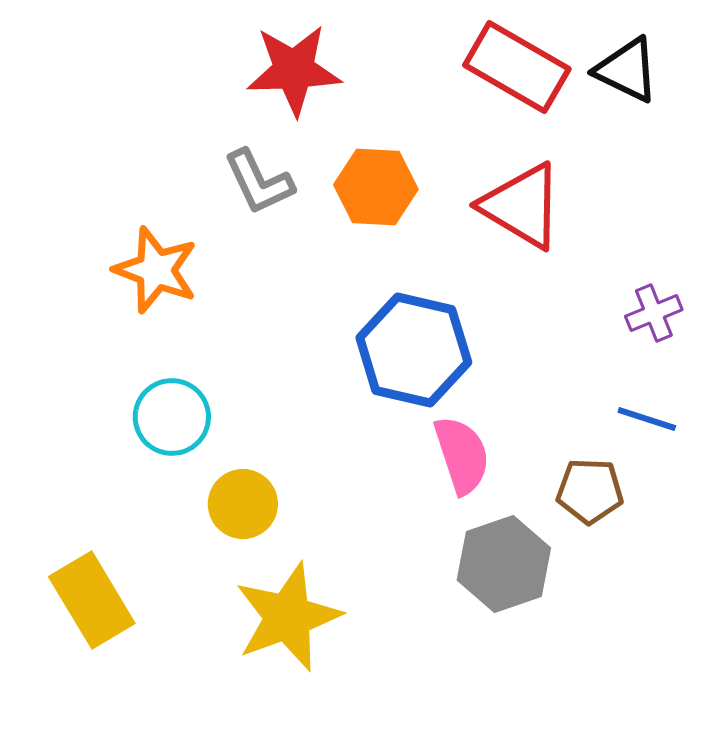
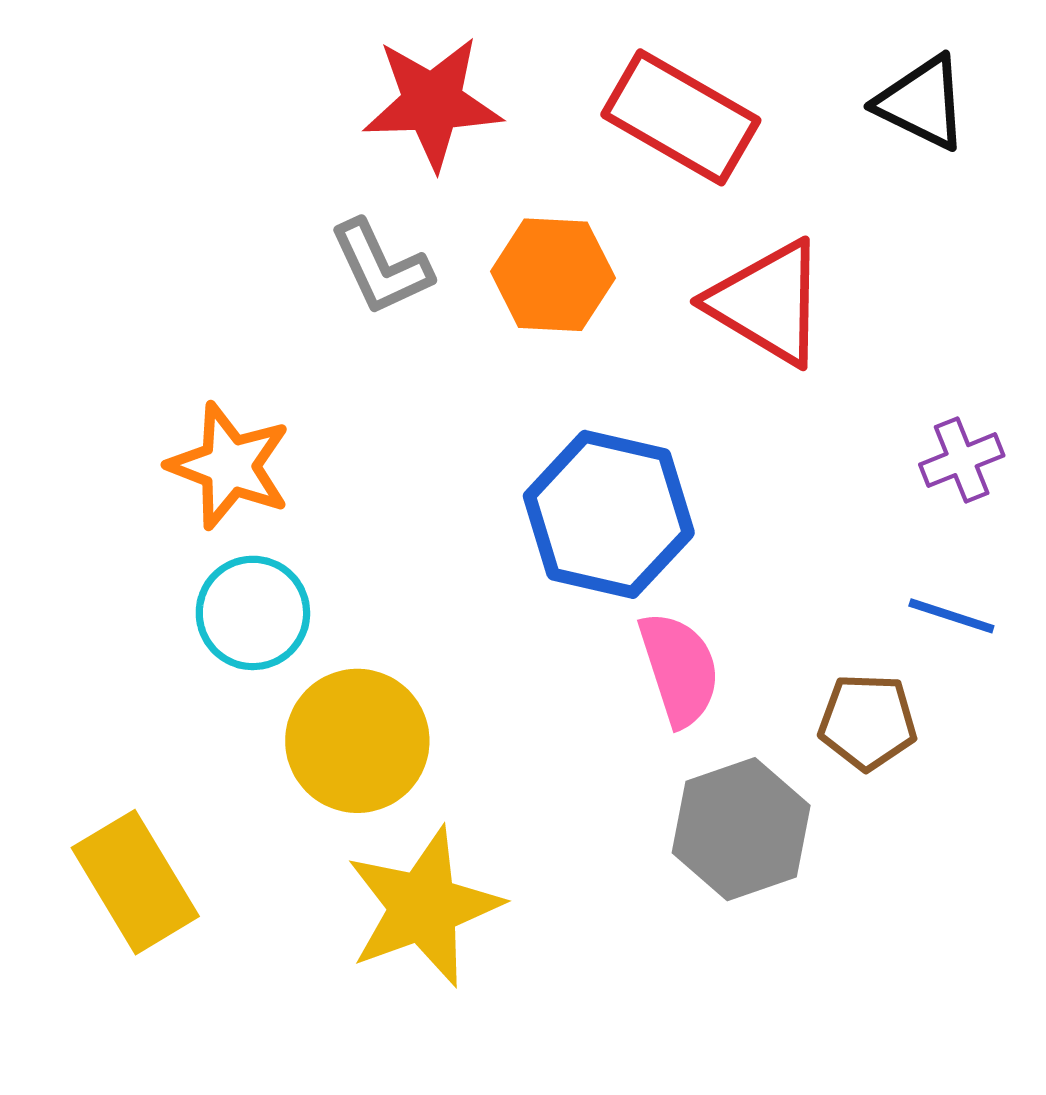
red rectangle: (517, 67) -> (681, 117), moved
orange star: (156, 270) -> (229, 466), moved
yellow circle: (243, 504) -> (357, 741), size x1.4

